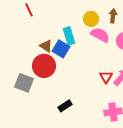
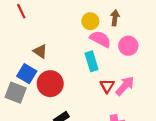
cyan rectangle: (69, 36) -> (91, 61), moved
blue square: (61, 49) -> (27, 74), moved
red circle: (44, 66) -> (50, 84), moved

